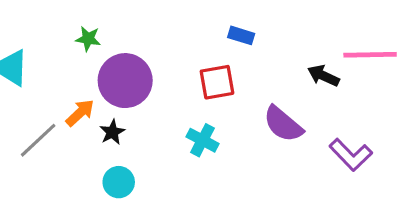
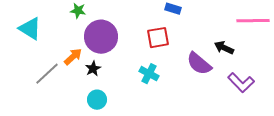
black arrow: (323, 76) -> (224, 48), moved

